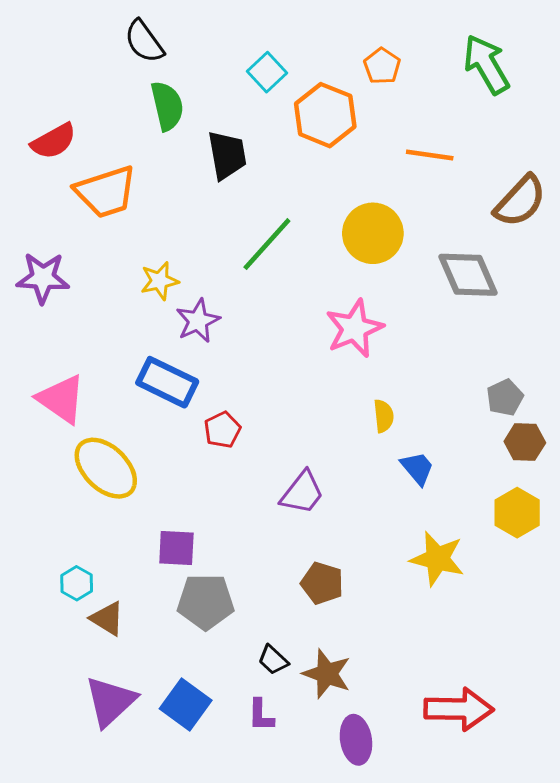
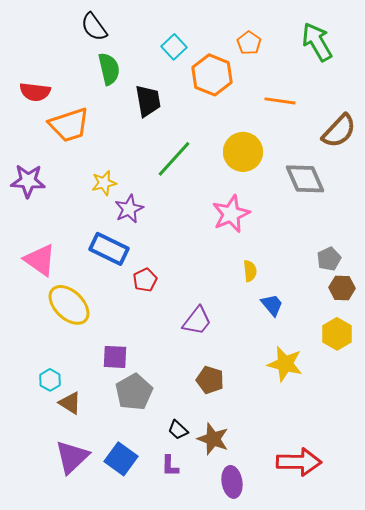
red semicircle: (54, 141) -> (35, 92), turned 36
gray pentagon: (206, 602) -> (134, 392), turned -30

